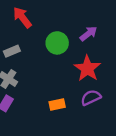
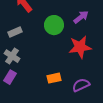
red star: (87, 69) -> (80, 47), turned 30
purple semicircle: (91, 98) -> (81, 85), moved

